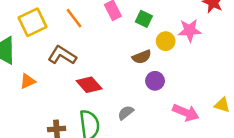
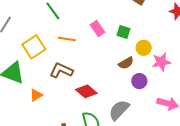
orange line: (74, 18) -> (67, 39), turned -36
pink star: (190, 30) -> (161, 62), moved
gray semicircle: (126, 113) -> (119, 110), size x1.6

